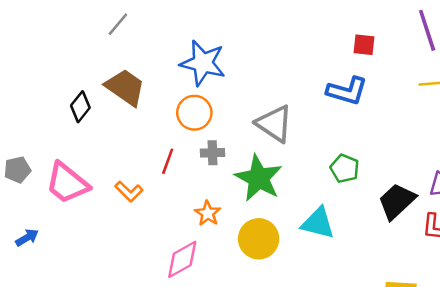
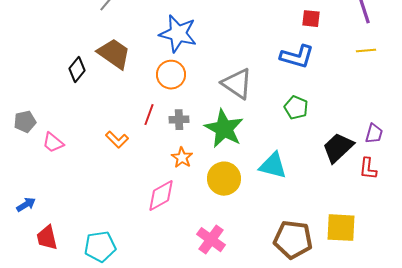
gray cross: (213, 153) -> (179, 120), moved
green pentagon: (345, 168) -> (296, 108), moved
pink trapezoid: (67, 183) -> (53, 143), moved, size x0.6
blue arrow: (27, 238) -> (26, 205), moved

